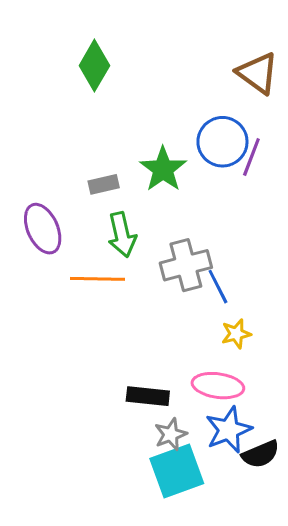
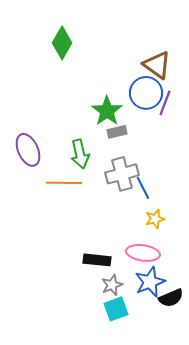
brown triangle: (258, 73) -> (157, 65), moved
gray rectangle: (104, 184) -> (117, 132), moved
cyan square: (177, 471) -> (116, 309), size x0.7

